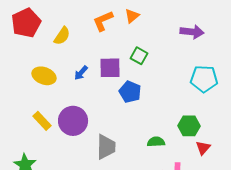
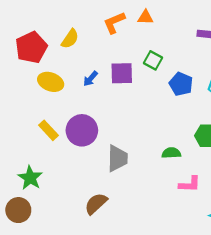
orange triangle: (132, 16) -> (145, 17), turned 42
red pentagon: (26, 23) -> (31, 47), moved
blue pentagon: (130, 92) -> (181, 84), moved

